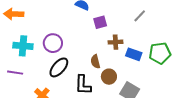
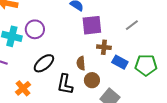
purple square: (100, 22) -> (92, 25), size x1.5
purple circle: (53, 43) -> (35, 29), moved

